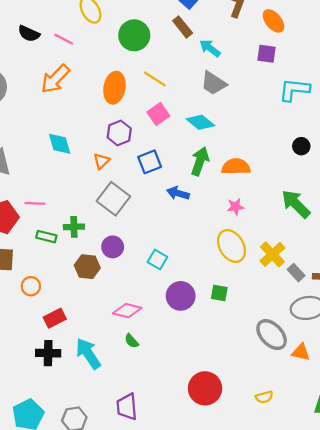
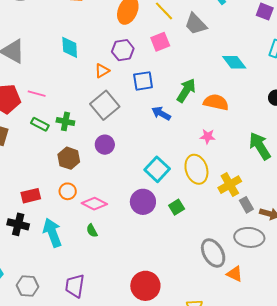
gray trapezoid: (214, 83) -> (196, 24), moved
cyan diamond: (200, 122) -> (234, 62), moved
purple circle: (113, 247) -> (105, 145), moved
cyan square: (157, 259) -> (157, 169), moved, size x1.4
orange circle: (31, 286) -> (68, 191), moved
green square: (219, 293) -> (177, 207), turned 35

